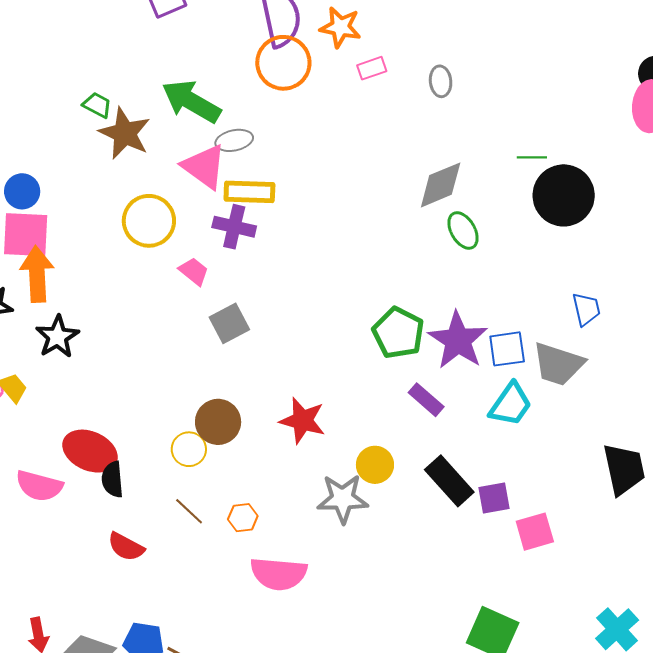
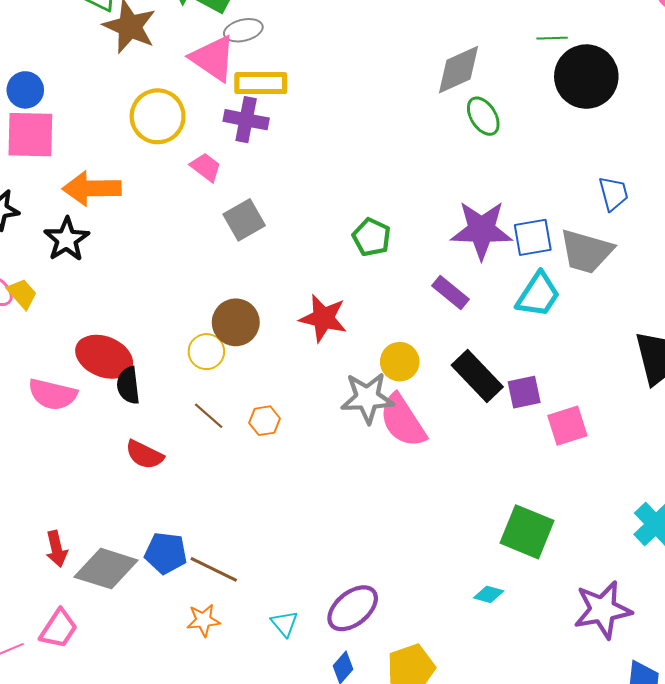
orange arrow: (37, 274) -> (92, 188), moved, turned -86
green pentagon: (398, 333) -> (372, 237), moved, size x0.7
purple star: (458, 340) -> (481, 230), turned -30
pink semicircle: (279, 574) -> (403, 421), moved, turned 54

